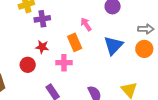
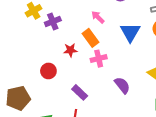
red star: (42, 47) -> (70, 50), moved
pink cross: (64, 63) -> (99, 59), moved

